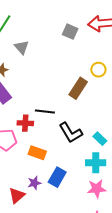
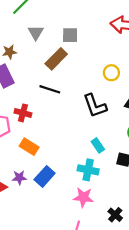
gray square: (70, 32) -> (70, 35), moved, turned -35
brown rectangle: (78, 88) -> (56, 59), moved
black line: (45, 112) -> (50, 89), moved
black L-shape: (71, 133) -> (95, 106), moved

